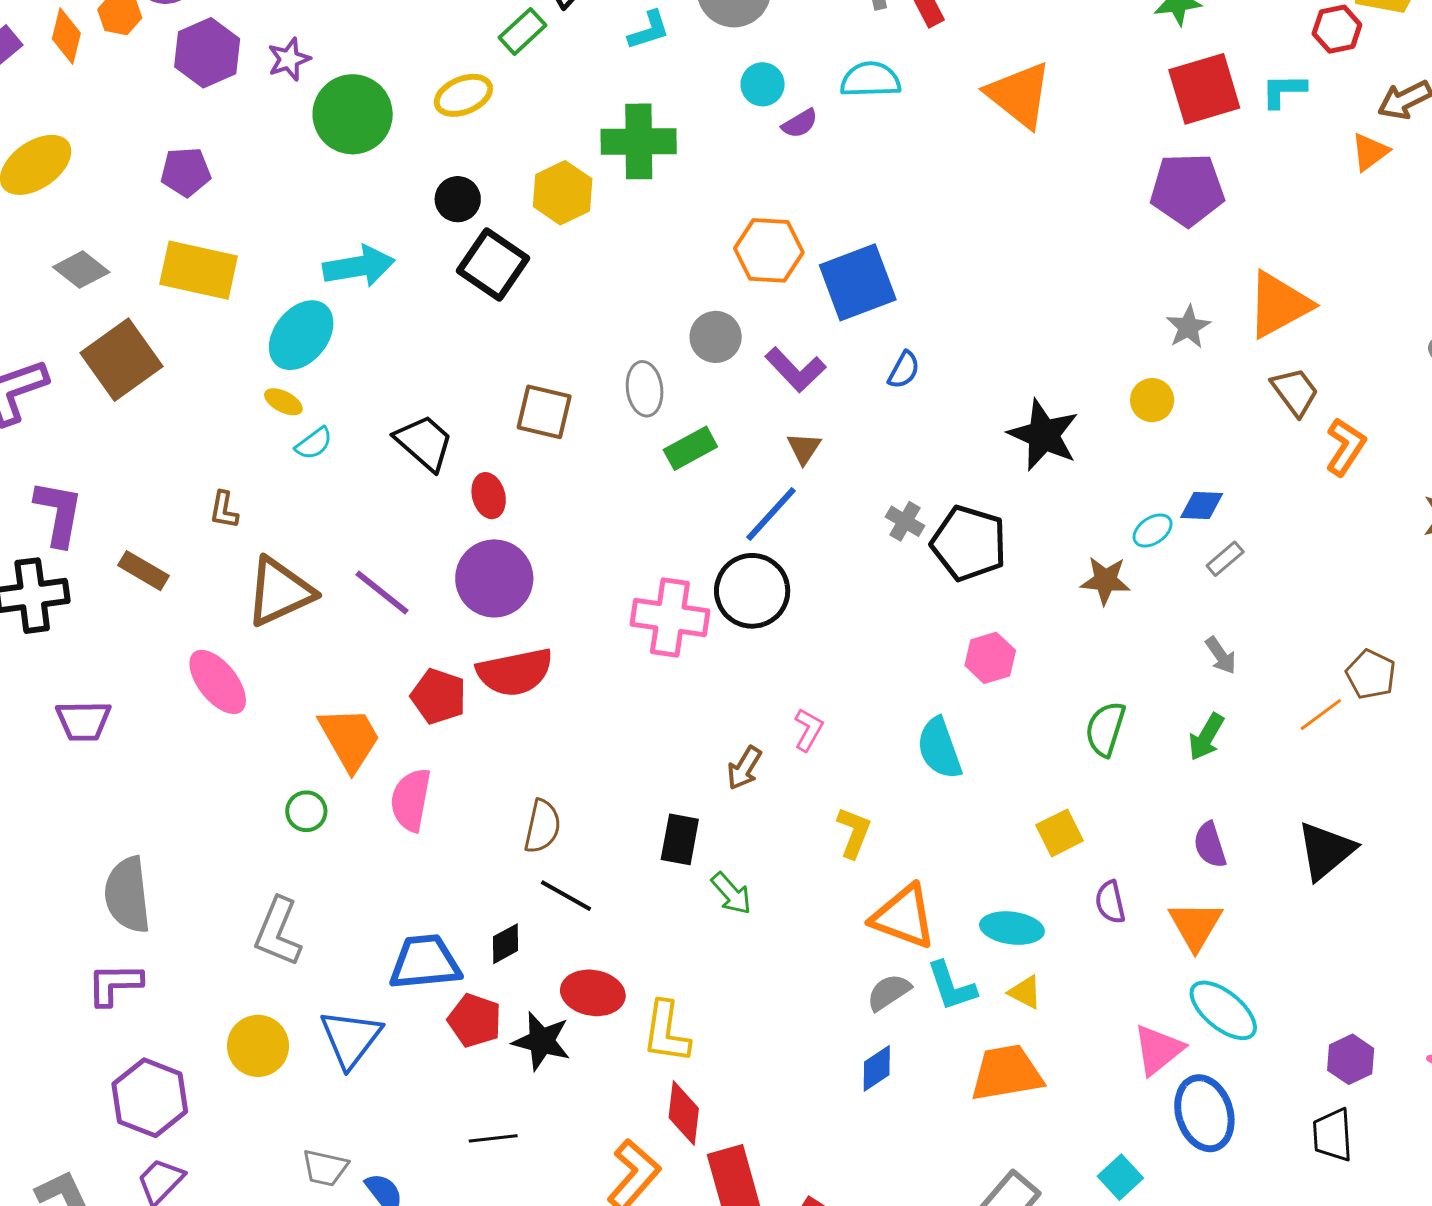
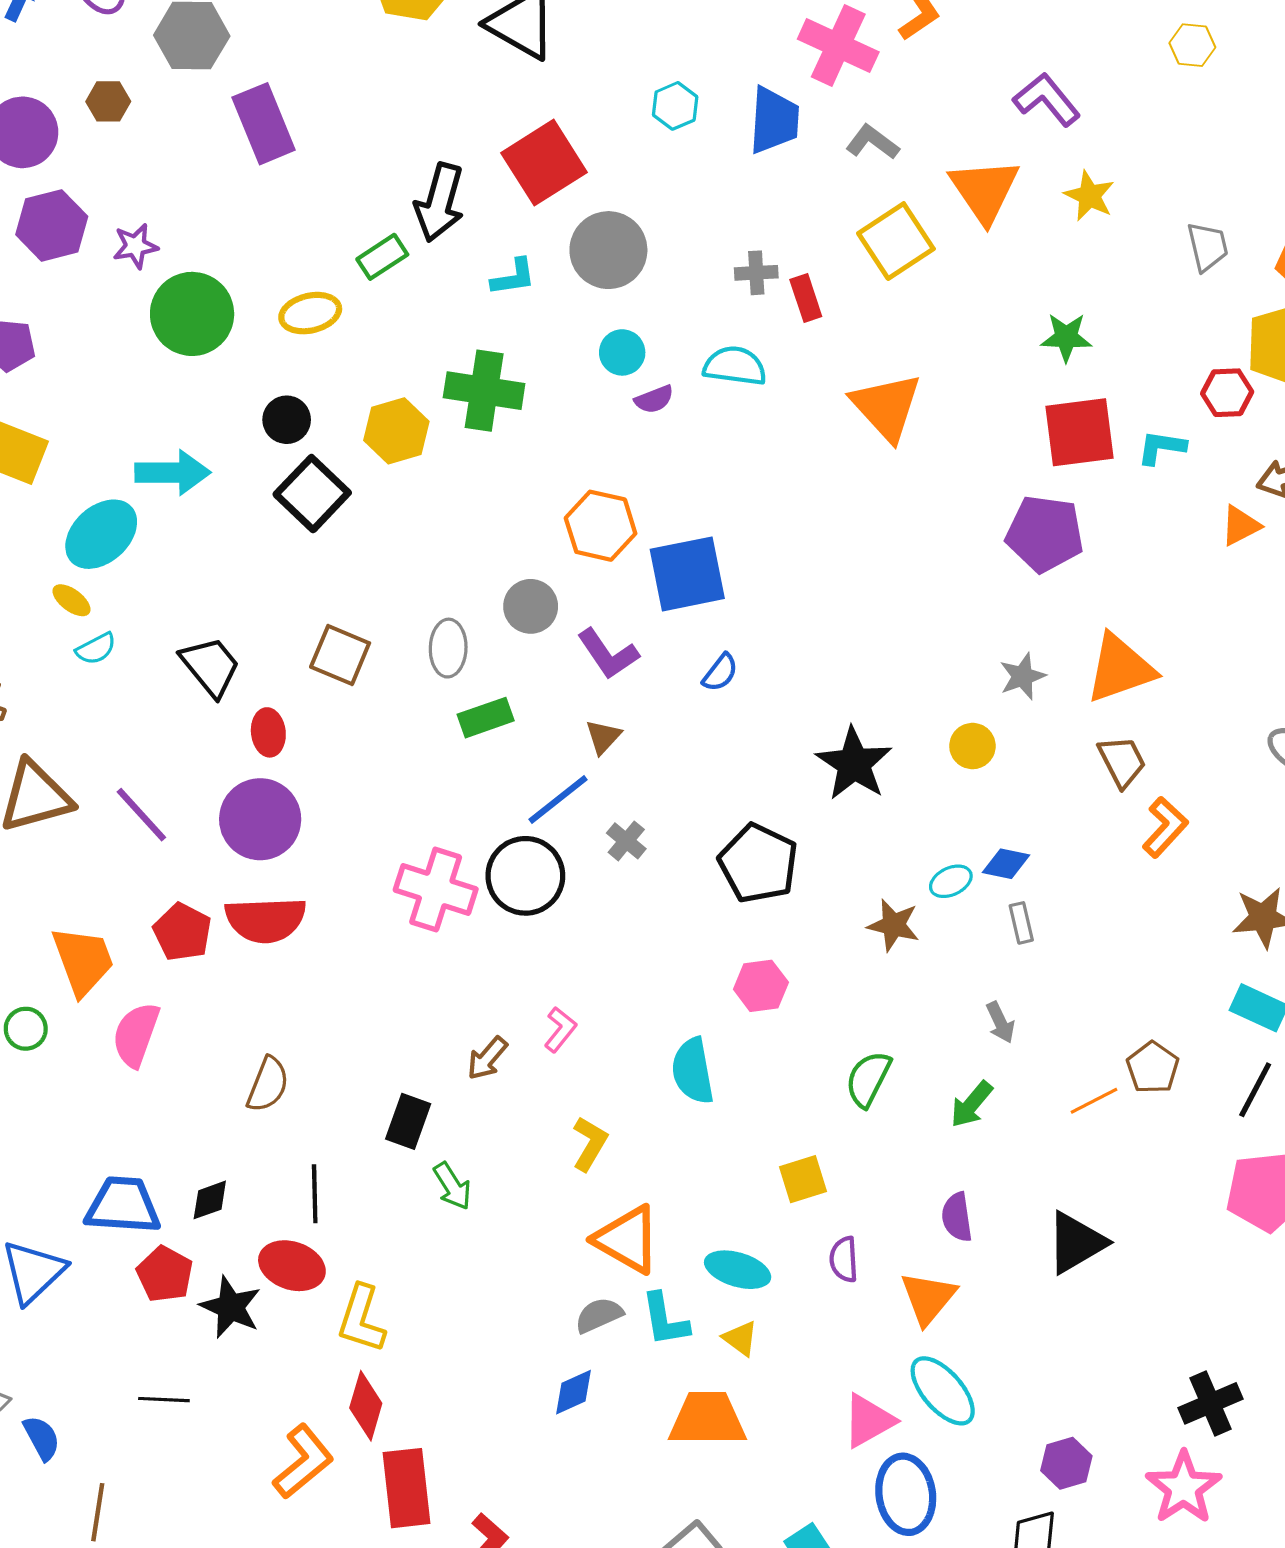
gray cross: (905, 521) -> (626, 841), moved
gray rectangle: (1225, 559) -> (1021, 923), turned -72
black line: (566, 896) -> (315, 1194), moved, turned 50

